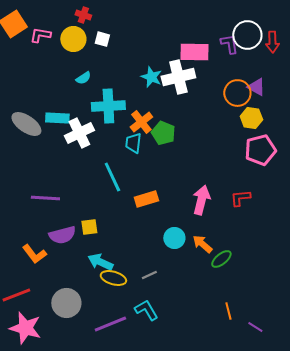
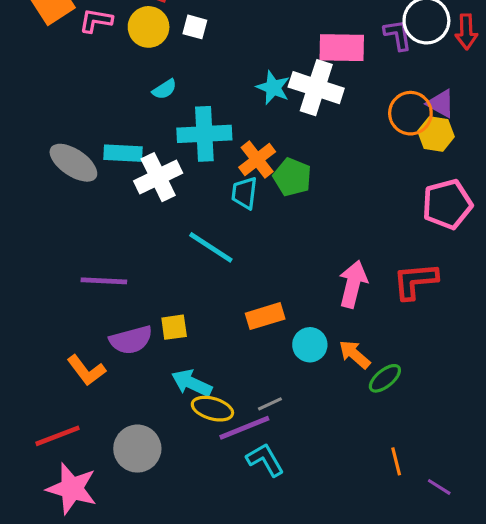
white cross: (178, 77) -> (316, 88), turned 32
yellow hexagon: (251, 118) -> (436, 134), moved
cyan line: (112, 177) -> (211, 247), turned -32
red L-shape: (240, 198) -> (415, 281), size x1.4
orange rectangle: (146, 199) -> (265, 316), moved
purple line: (110, 324) -> (244, 428), moved

